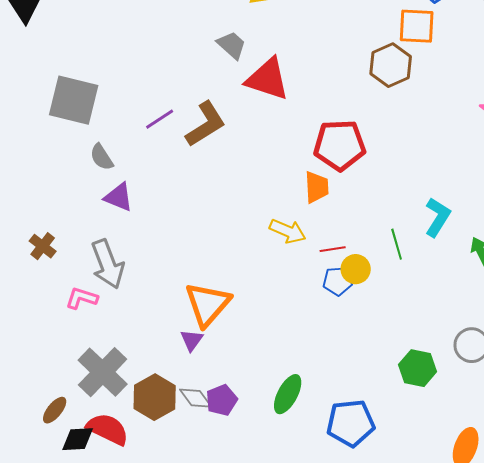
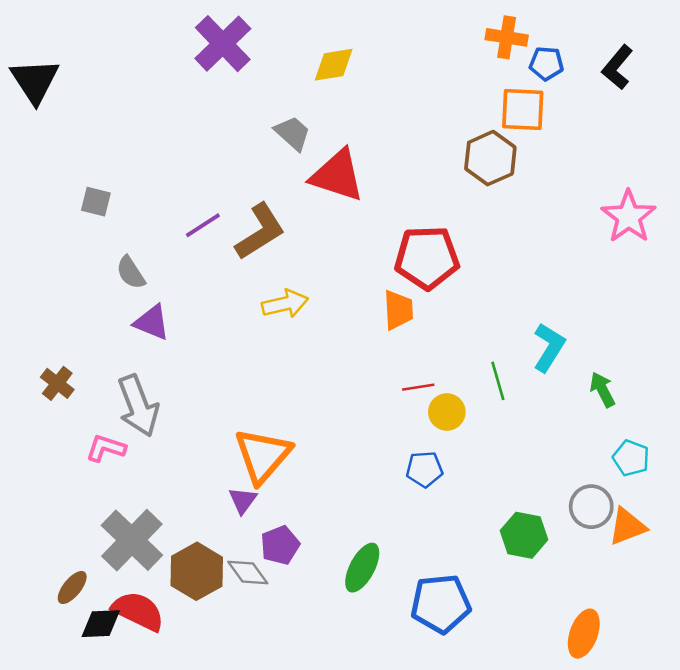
gray square: (74, 100) -> (96, 202), size x0.5
yellow arrow: (288, 231) -> (285, 304), moved, turned -36
blue pentagon: (338, 281) -> (424, 469), moved
purple pentagon: (222, 400) -> (280, 545), moved

